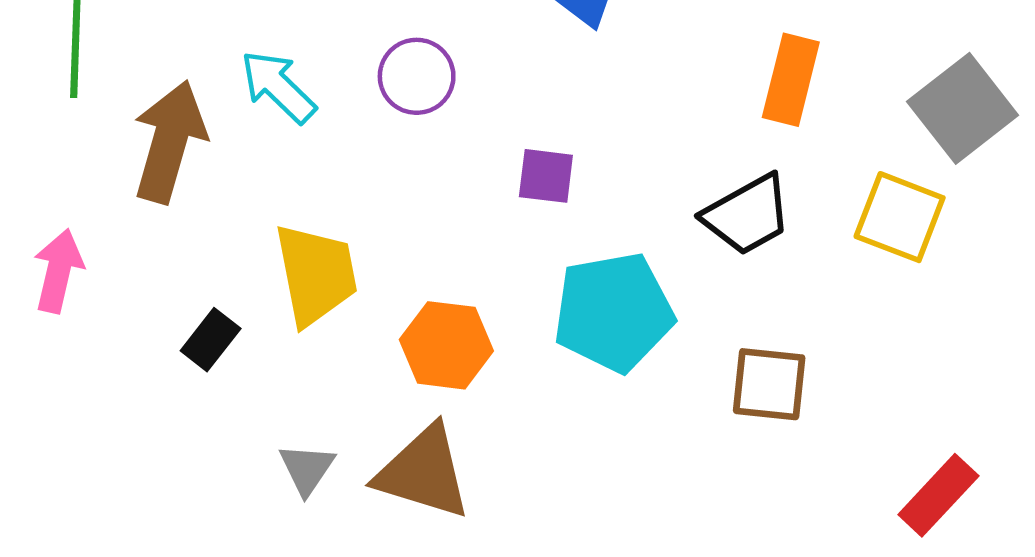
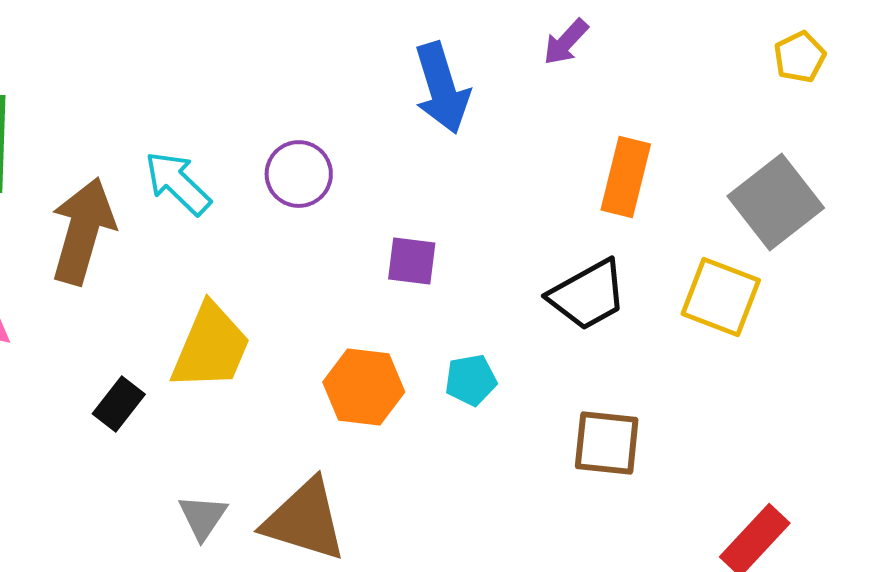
yellow trapezoid: (316, 274) -> (211, 347), turned 34
cyan pentagon: (613, 312) -> (471, 380), size x0.5
orange hexagon: (446, 345) -> (364, 387), moved

